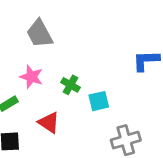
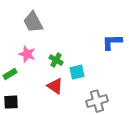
red triangle: (49, 123) -> (55, 86), moved

